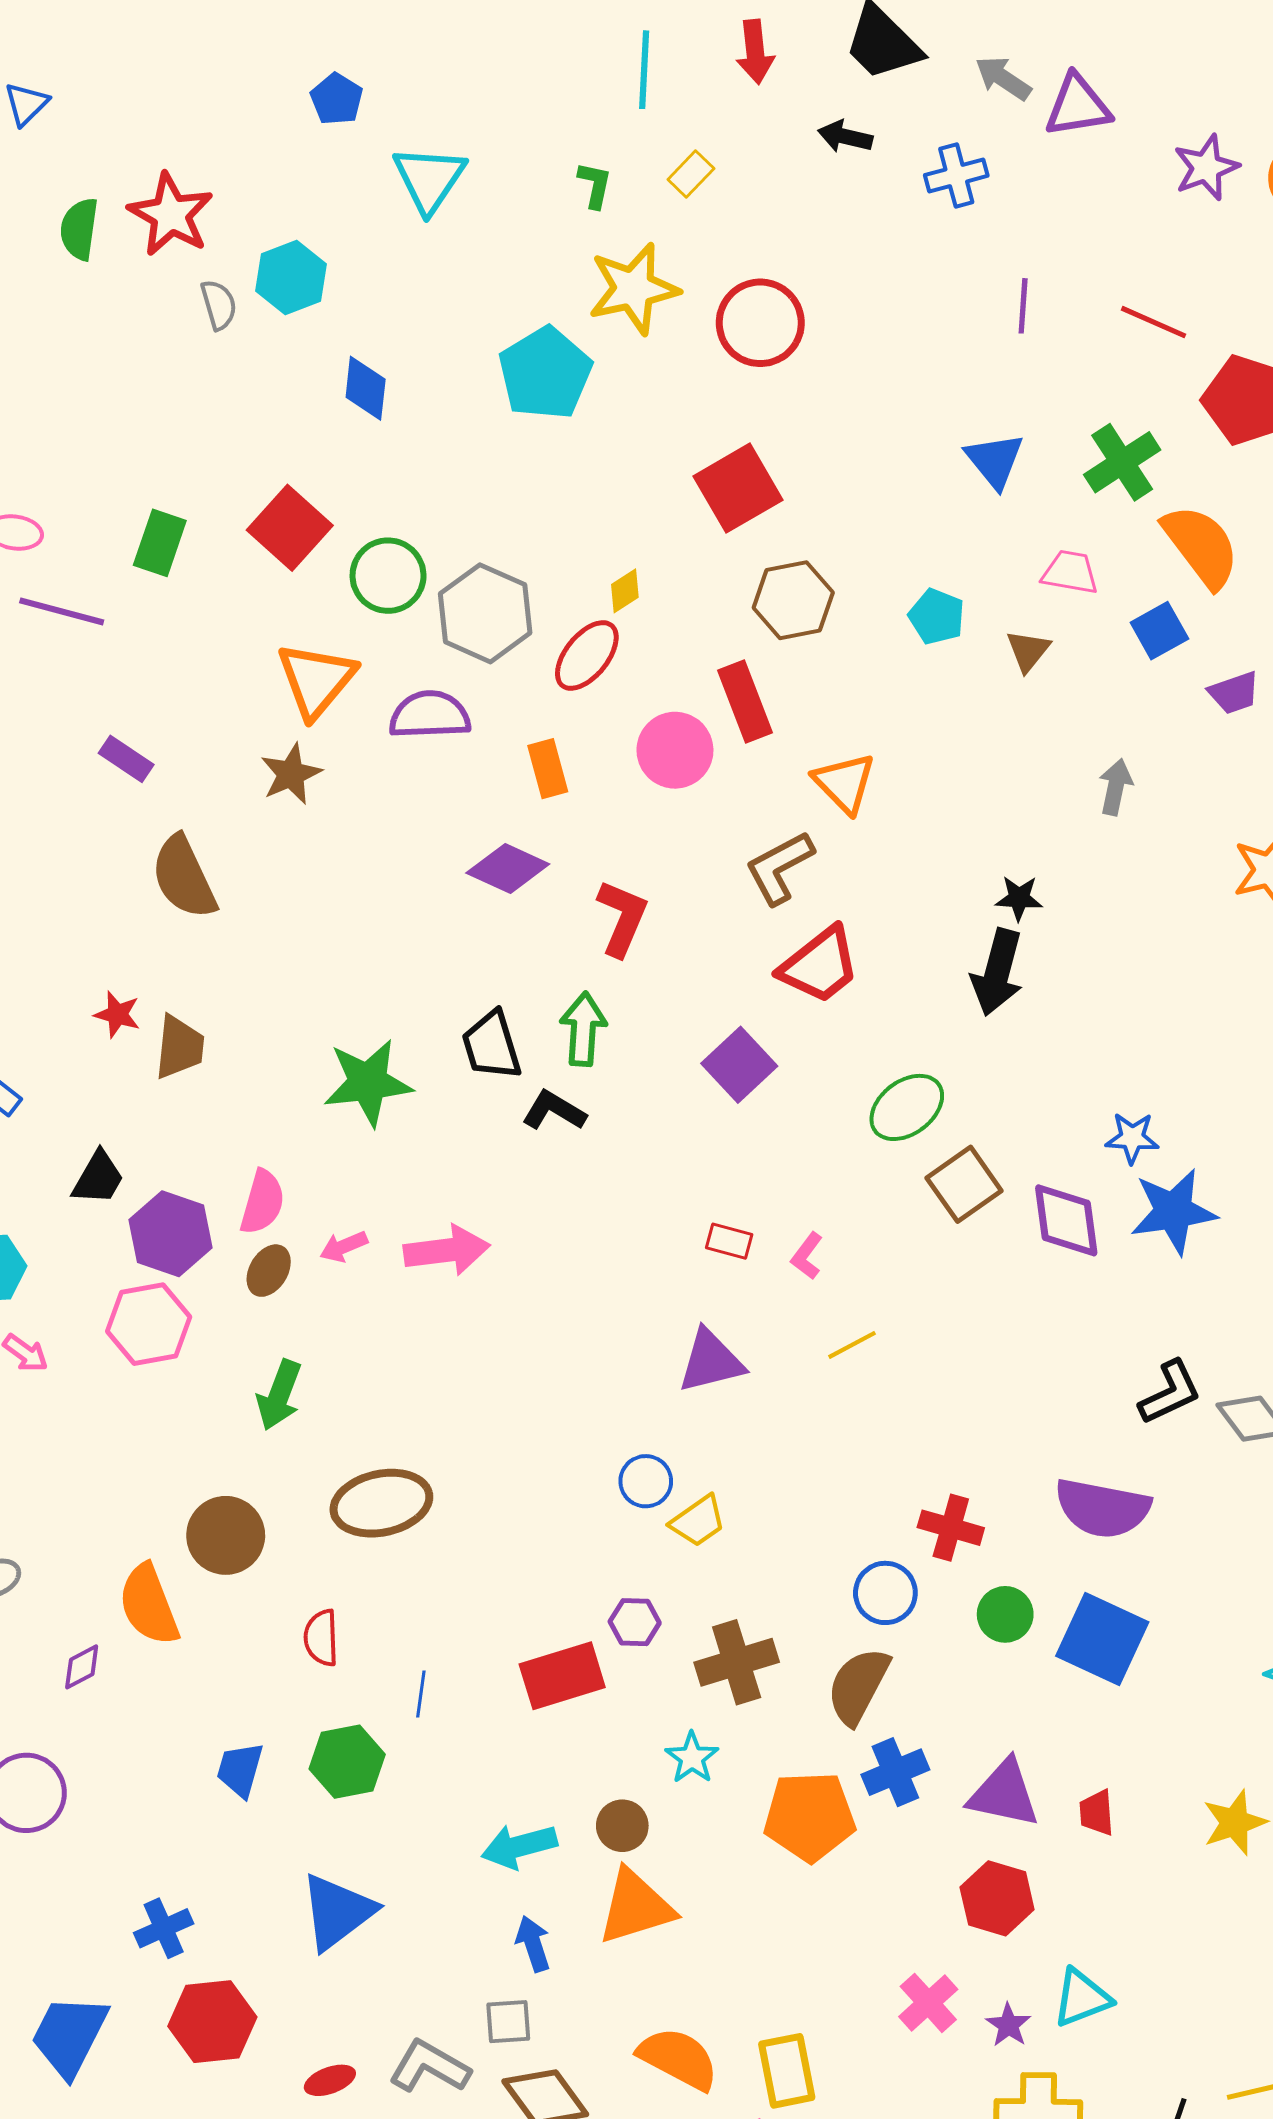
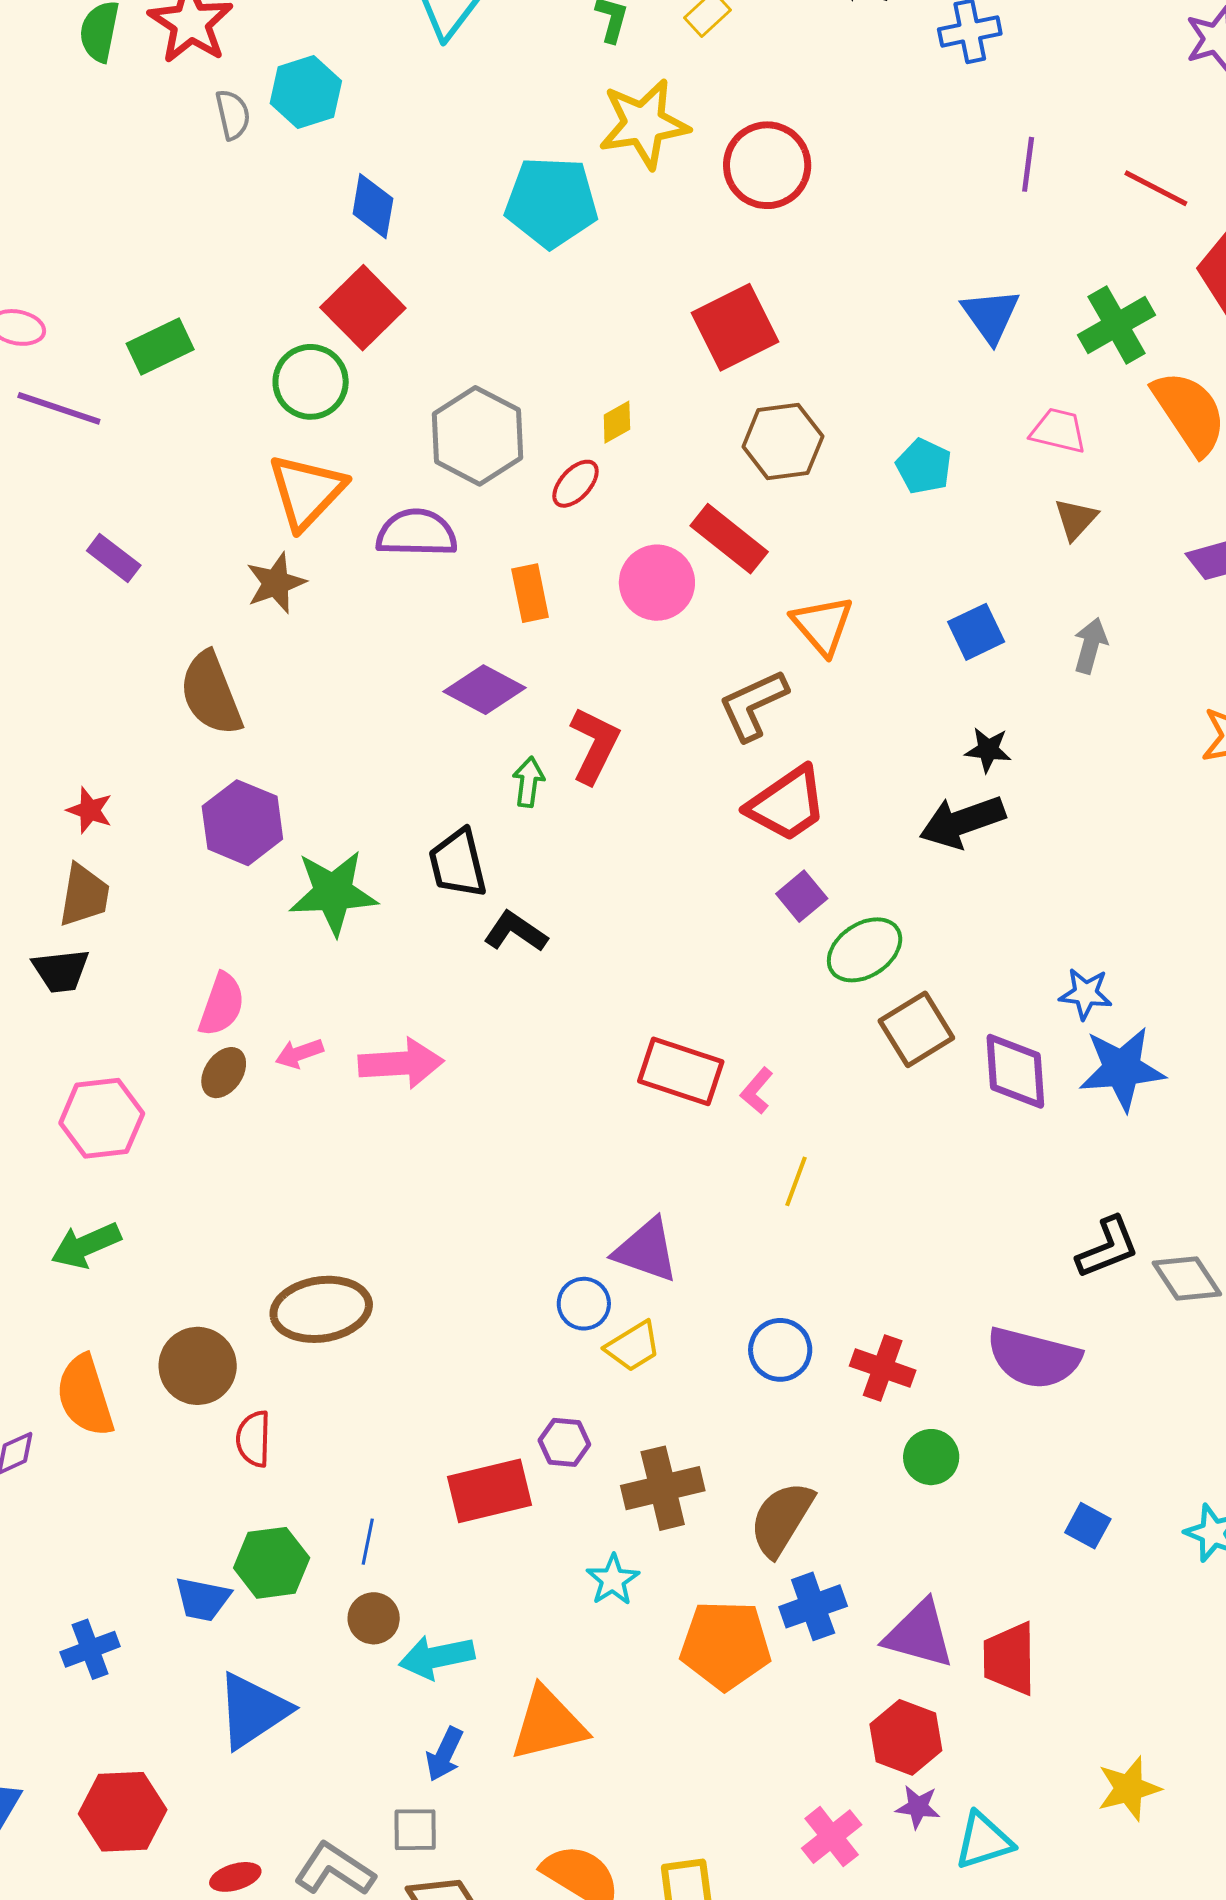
cyan pentagon: (545, 373) -> (551, 202), turned 30
red square: (290, 528) -> (363, 308), moved
green rectangle: (160, 543) -> (160, 347), turned 42
green circle: (388, 576) -> (311, 382), moved
blue square: (1159, 631) -> (976, 632), moved
brown triangle: (1028, 651) -> (1076, 519), moved
red ellipse: (587, 655) -> (576, 484), size x0.7
red rectangle: (745, 701) -> (729, 539), turned -34
brown semicircle: (184, 877) -> (211, 694), moved
black arrow: (997, 972) -> (962, 822), turned 52
green arrow: (583, 1029) -> (528, 782), moved, size x0.7
brown trapezoid: (179, 1047) -> (84, 895), moved
purple square: (739, 1065) -> (802, 896), moved, size x0.7
black trapezoid: (98, 1178) -> (61, 971), turned 50
purple hexagon: (170, 1234) -> (242, 823), moved
red rectangle: (729, 1241) -> (681, 1071), size x1.8
yellow line: (852, 1345) -> (796, 1181), turned -45
purple triangle: (711, 1361) -> (646, 1250), moved, turned 30
green arrow: (279, 1395) -> (86, 1245), moved, turned 42
brown circle: (226, 1535) -> (198, 1366), moved
blue circle: (885, 1593) -> (780, 1350), moved
blue square: (1102, 1639) -> (1088, 1526), moved, size x0.5
blue line: (421, 1694) -> (368, 1542), moved
blue trapezoid: (240, 1770) -> (203, 1599), moved, turned -98
red trapezoid: (1097, 1813) -> (1010, 1659), size x1.6
yellow star: (1235, 1822) -> (1129, 1788), moved
brown circle: (622, 1826) -> (374, 1618), moved
blue cross: (164, 1928) -> (90, 1649), moved
blue arrow: (533, 1944) -> (445, 1754), turned -140
purple star: (1008, 2025) -> (918, 1807), moved, turned -30

